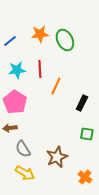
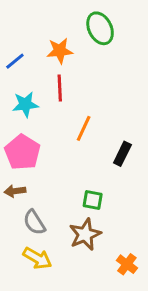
green ellipse: (65, 40) -> (100, 28), moved
red line: (40, 69) -> (60, 88), moved
green square: (87, 134) -> (93, 200), moved

